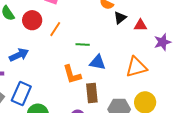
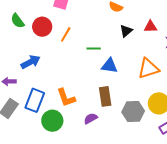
black triangle: (120, 18) -> (126, 31), moved
orange L-shape: (72, 74) -> (66, 98), moved

